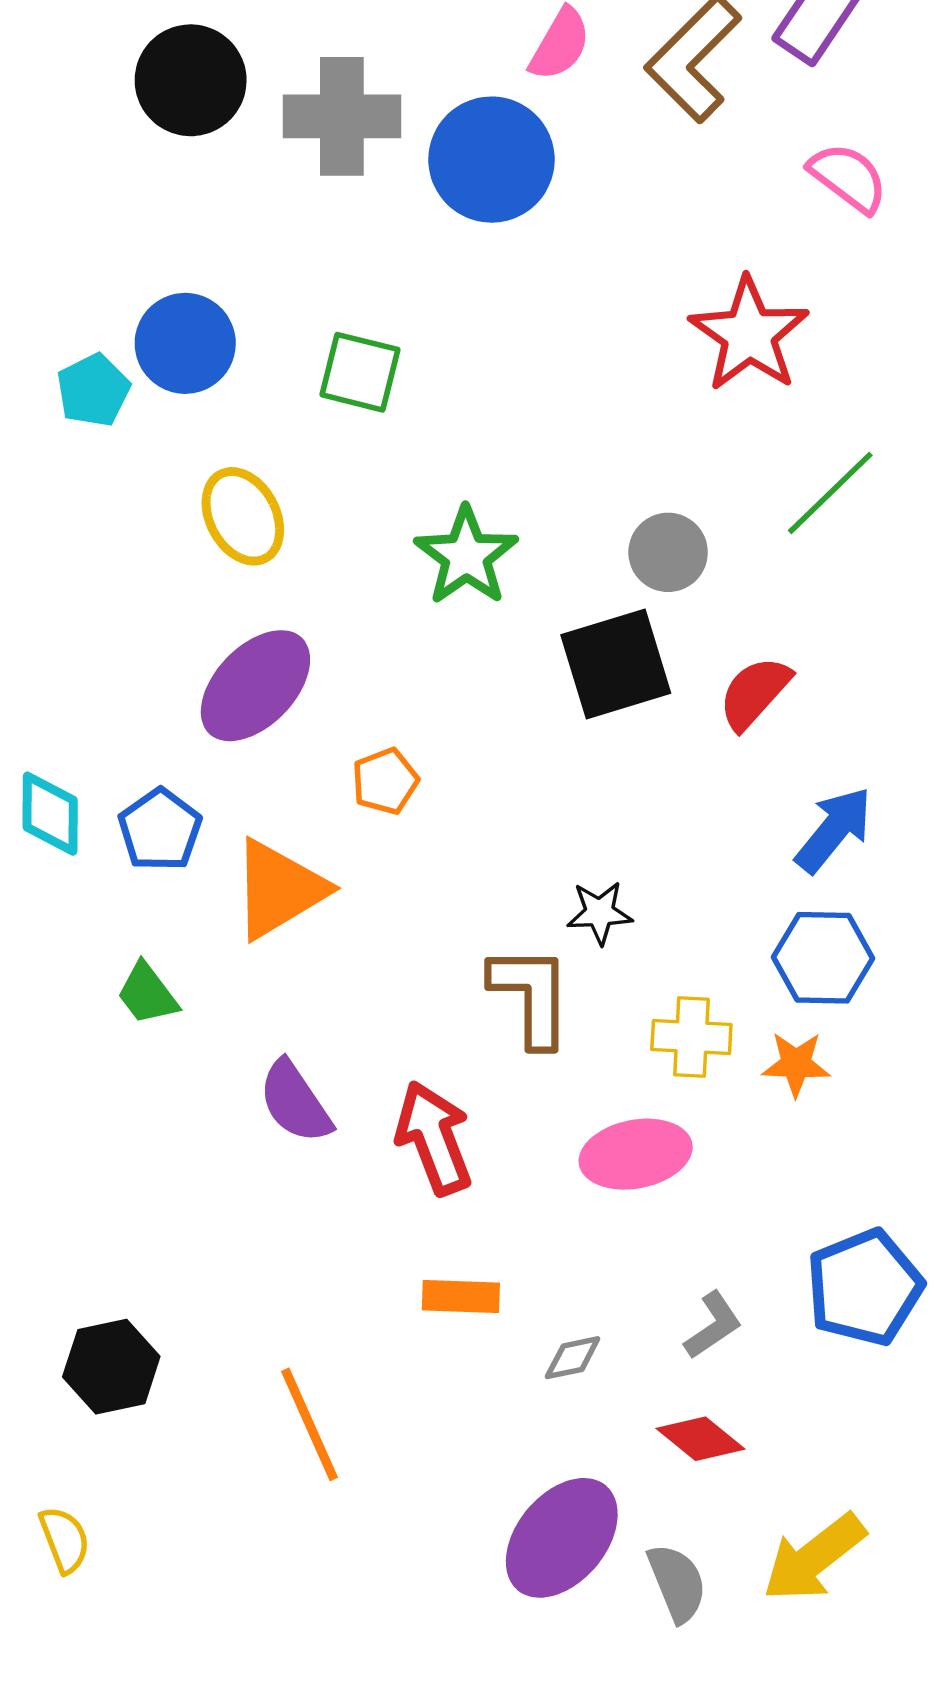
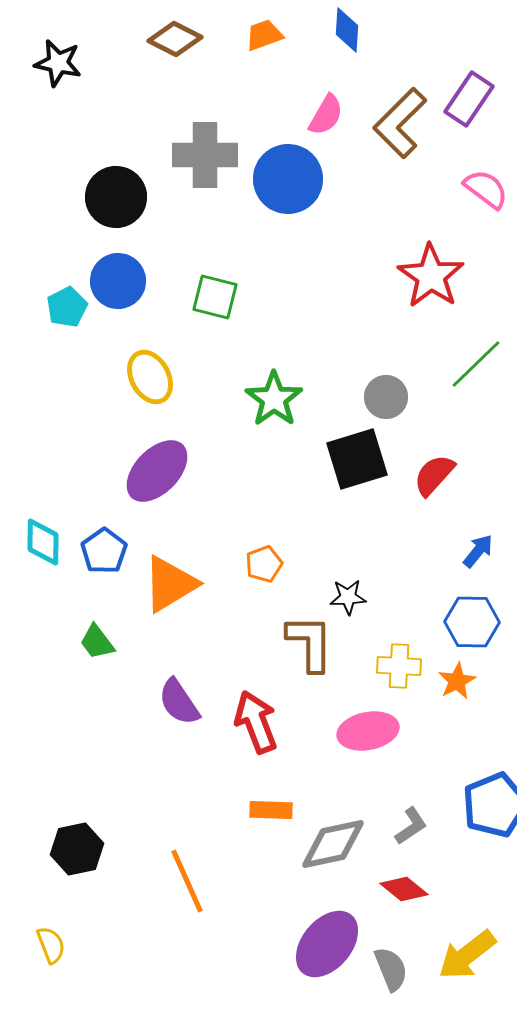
black circle: (191, 80) -> (116, 197), moved
orange pentagon: (385, 781) -> (264, 564), moved
blue arrow: (834, 830) -> (478, 551), size x0.7
orange star: (796, 1064) -> (457, 681), turned -30
gray diamond: (573, 1358) -> (333, 844), size x2.0

